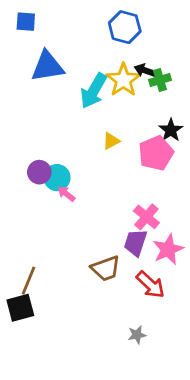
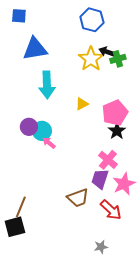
cyan arrow: (94, 91) -> (47, 85), moved, turned -32
black star: (171, 130) -> (117, 131), moved

